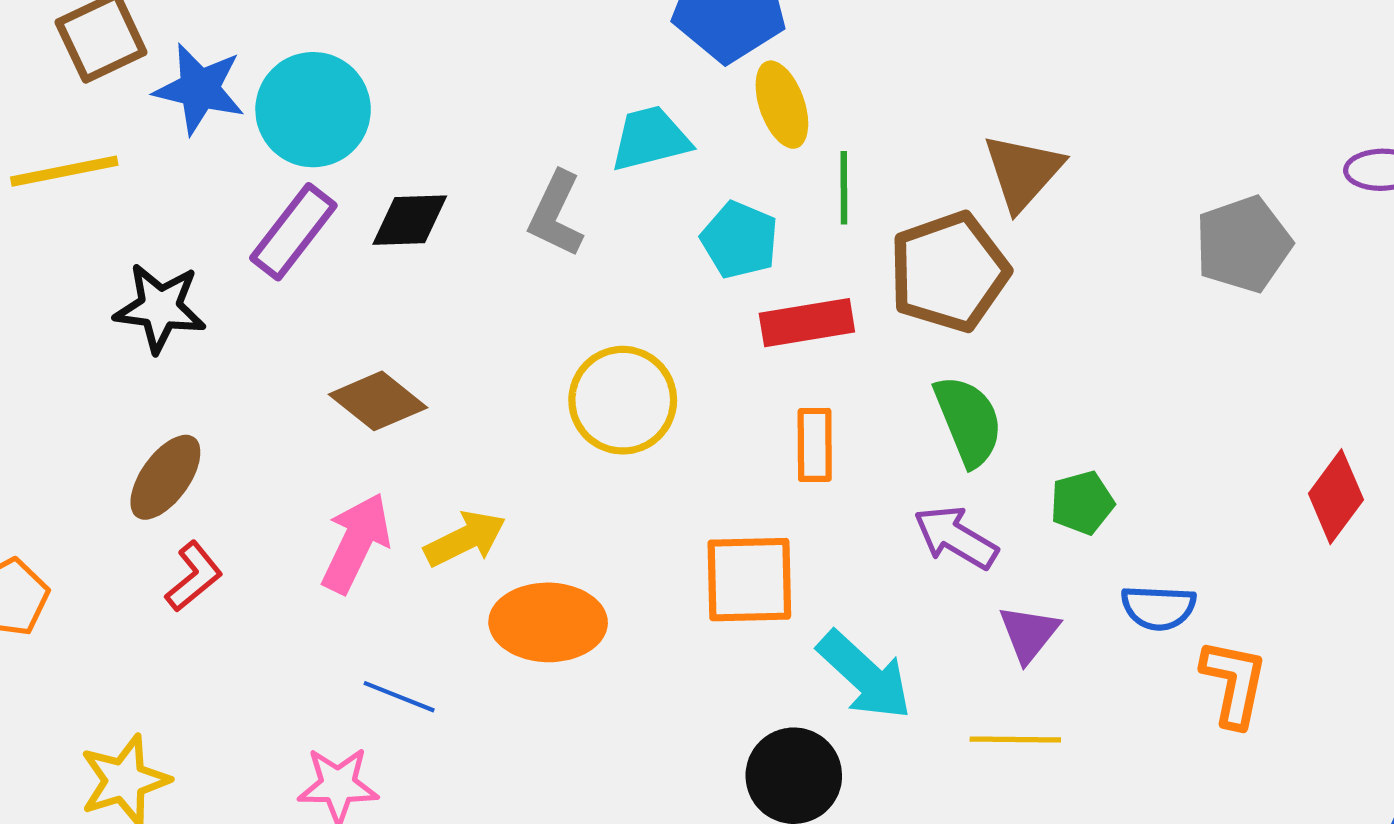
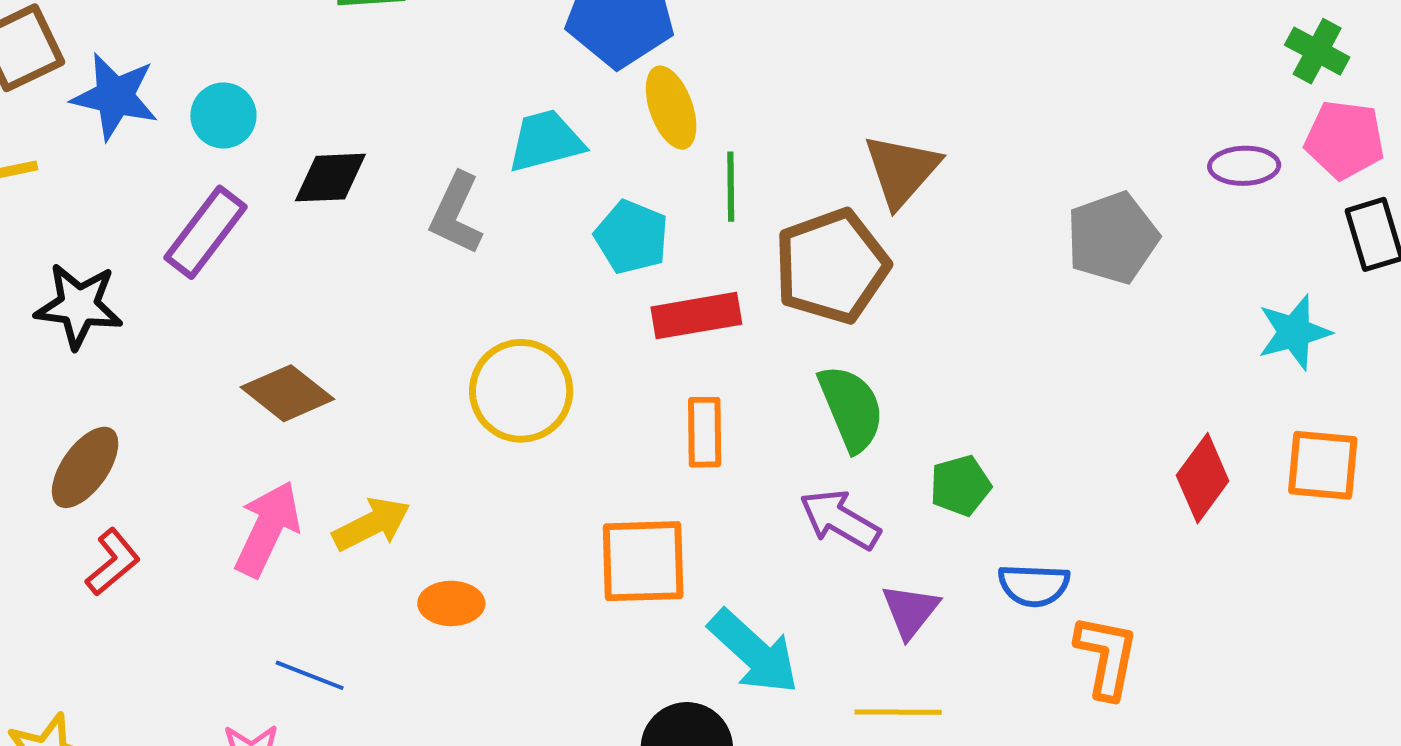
cyan circle: (313, 110) -> (223, 115), size x0.6
black diamond: (410, 220) -> (330, 178), moved
orange ellipse: (548, 622) -> (451, 603), size x0.6

